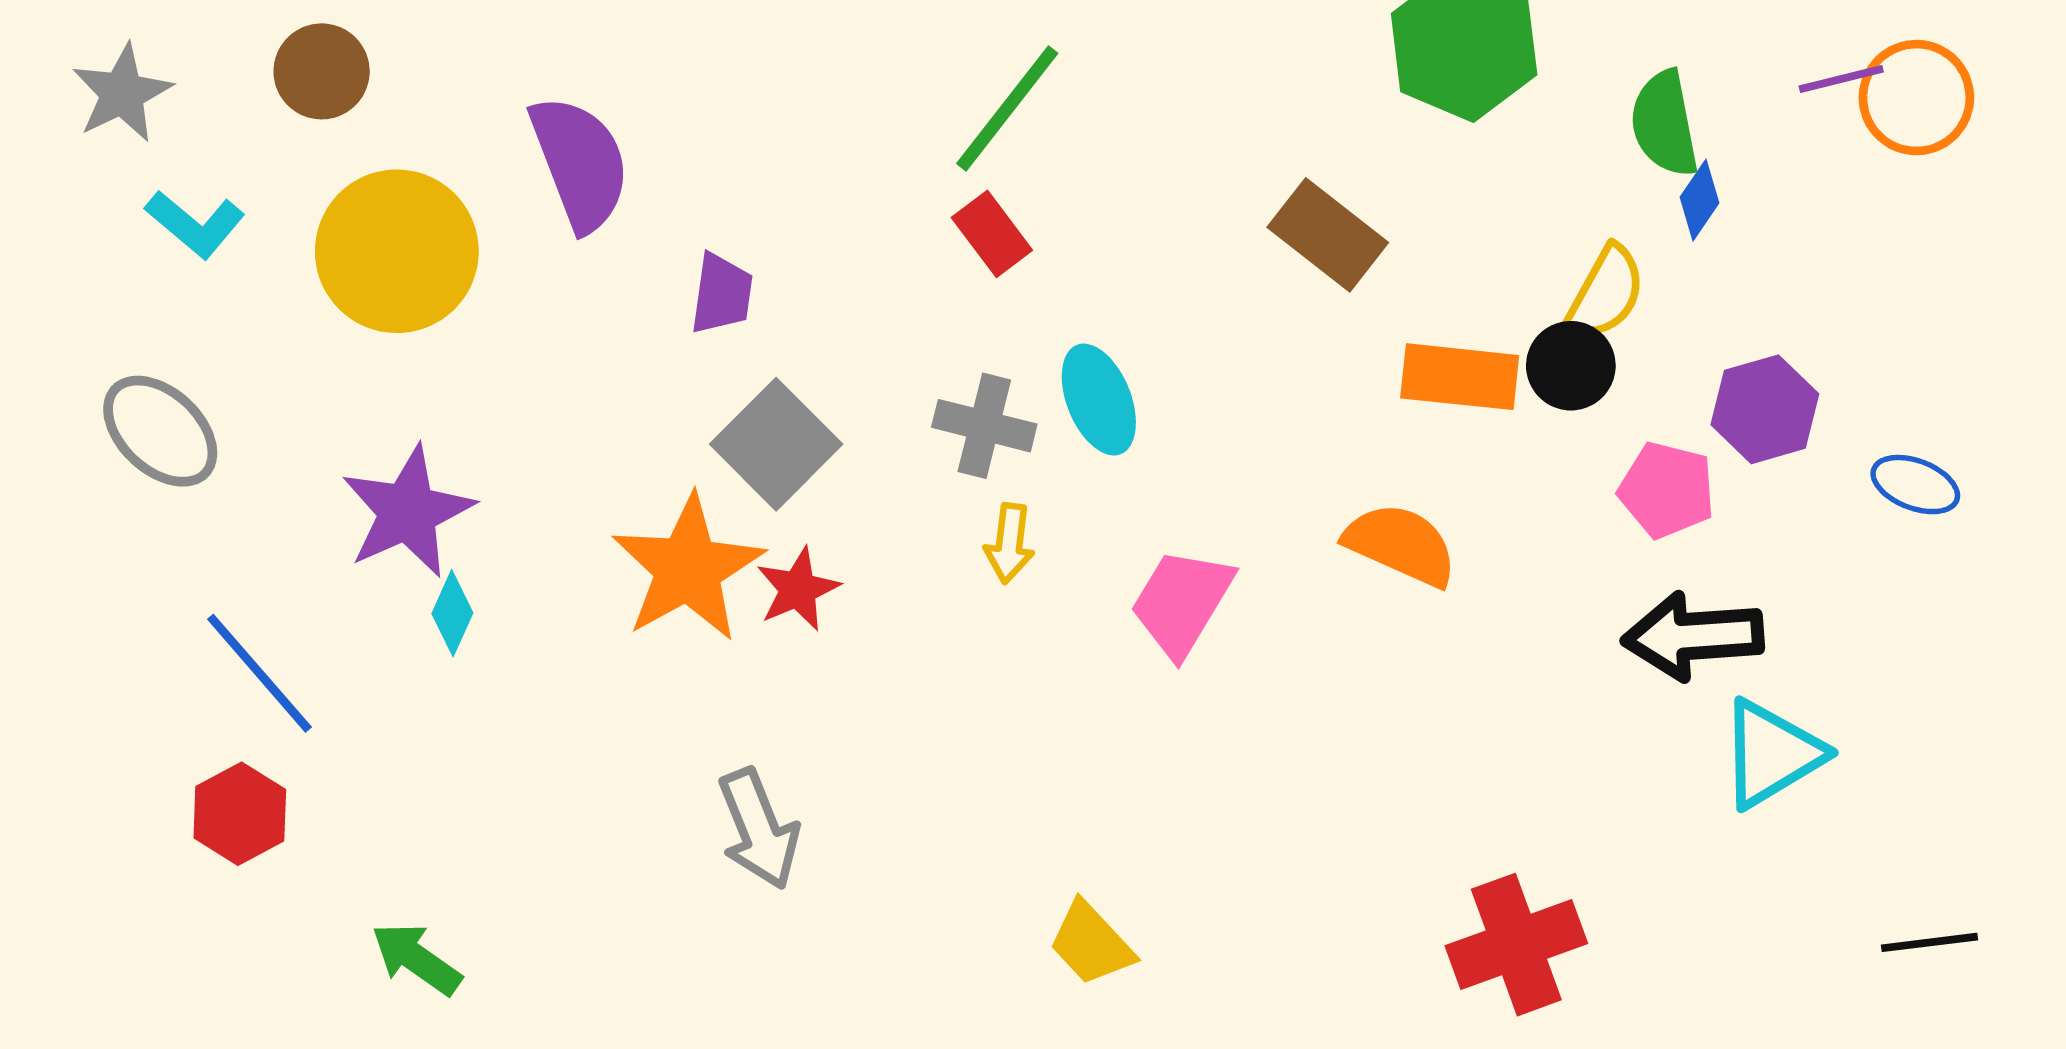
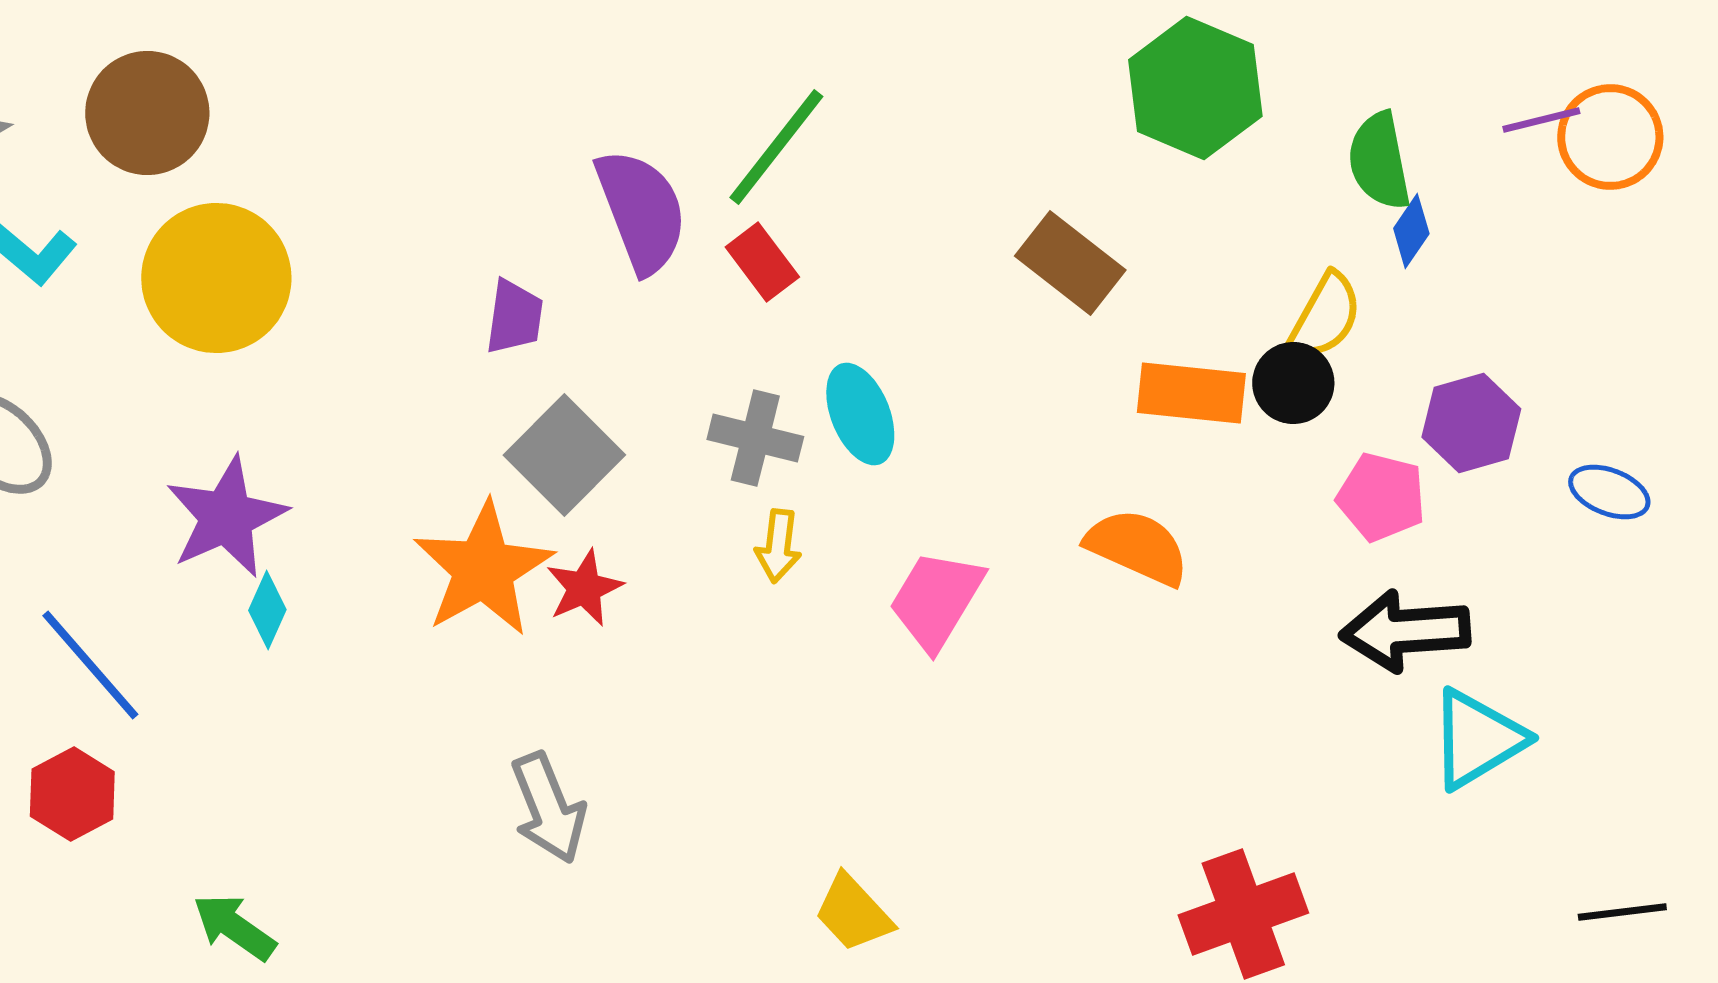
brown circle: (322, 71) -> (147, 113), size x1.4
purple semicircle: (580, 163) -> (641, 211), moved

